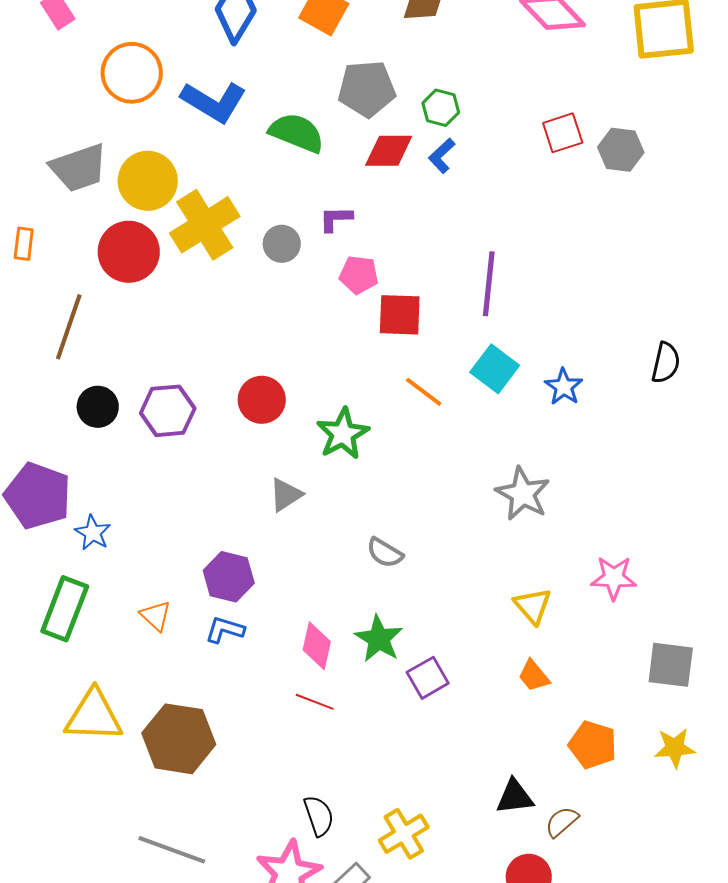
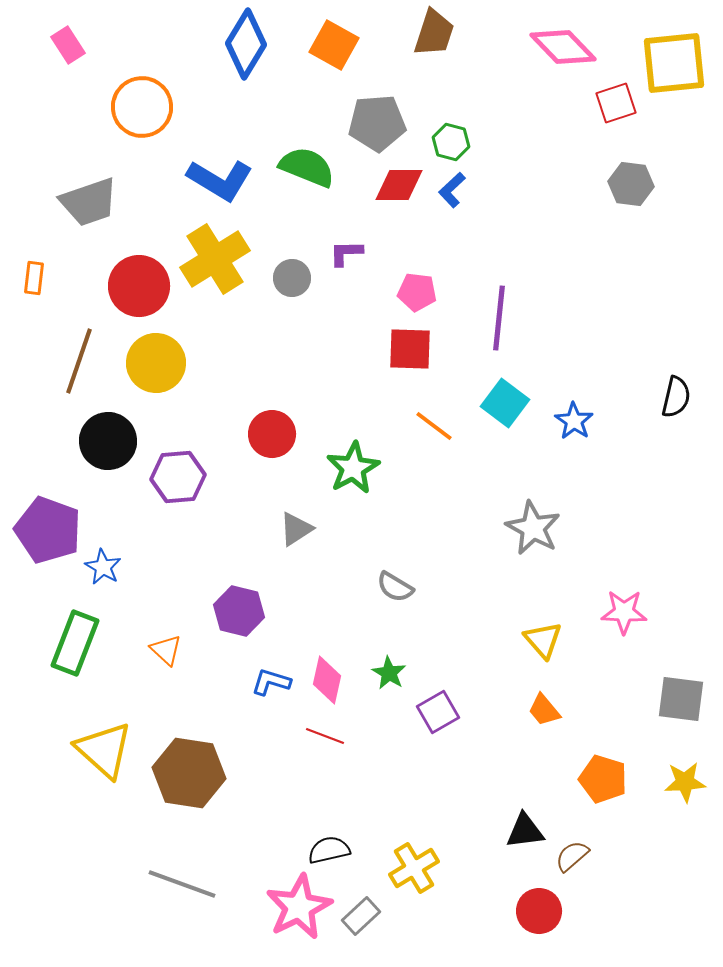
blue L-shape: (214, 102) -> (220, 180), moved
red square: (563, 133) -> (616, 103), moved
yellow circle: (148, 181) -> (156, 363), moved
pink pentagon: (359, 275) -> (417, 292), moved
black circle: (98, 407) -> (108, 441), size x1.4
purple hexagon: (168, 411) -> (178, 477), moved
blue L-shape: (225, 630) -> (271, 682), moved
green star: (379, 639) -> (389, 673), size x0.7
yellow triangle: (94, 716) -> (104, 750), turned 40
black semicircle: (319, 816) -> (329, 850), turned -84

